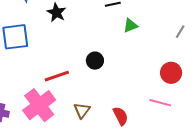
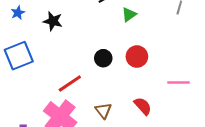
red circle: (171, 73) -> (137, 57), moved

